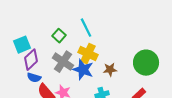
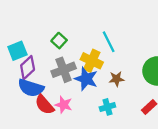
cyan line: (86, 28) -> (109, 42), moved
gray cross: (63, 62) -> (64, 70), turned 35
blue semicircle: (34, 78) -> (31, 88), size x1.6

